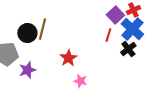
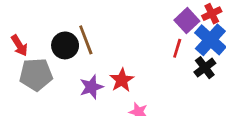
brown line: (42, 29) -> (86, 40), turned -35
purple star: (27, 70) -> (91, 87), moved

